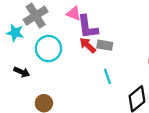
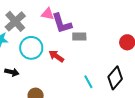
red arrow: (88, 45) -> (56, 56), moved
cyan line: (107, 76) -> (88, 82), moved

